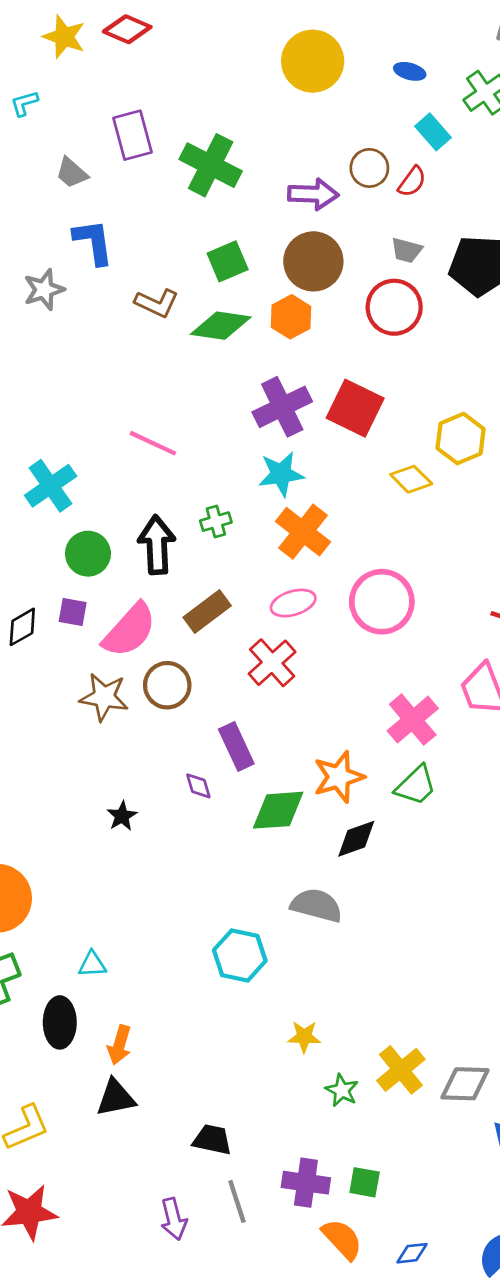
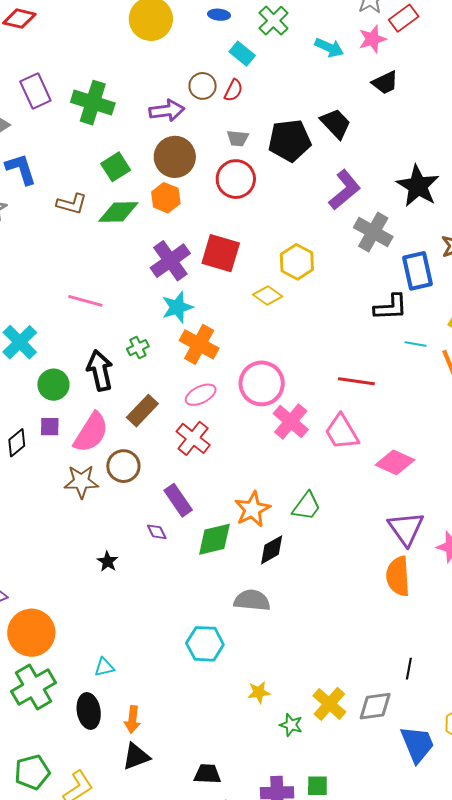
pink cross: (413, 720) -> (291, 422), moved

